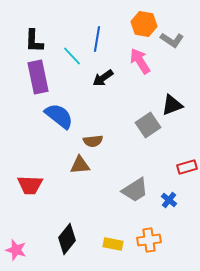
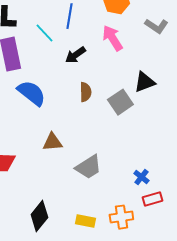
gray L-shape: (172, 40) -> (156, 26), moved
brown semicircle: (93, 141) -> (85, 92), moved, turned -84
red rectangle: (187, 167) -> (152, 199), moved
gray trapezoid: (135, 190) -> (88, 167), moved

